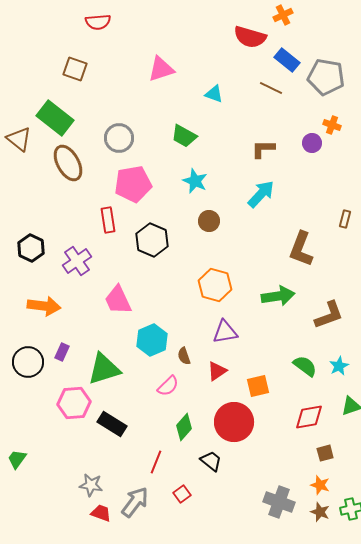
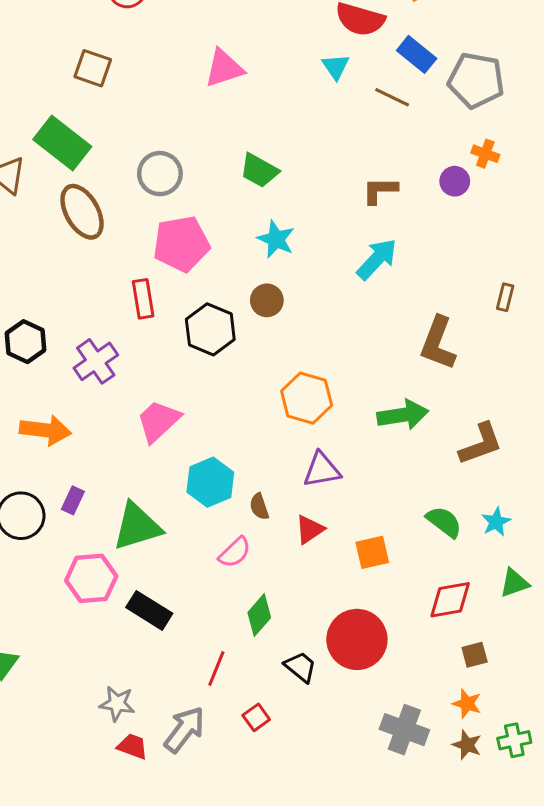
cyan triangle: (214, 94) -> (336, 67), moved, turned 36
brown circle: (209, 221) -> (267, 300), moved
pink trapezoid: (118, 300) -> (158, 421), turned 72
red circle: (234, 422) -> (357, 639), moved

